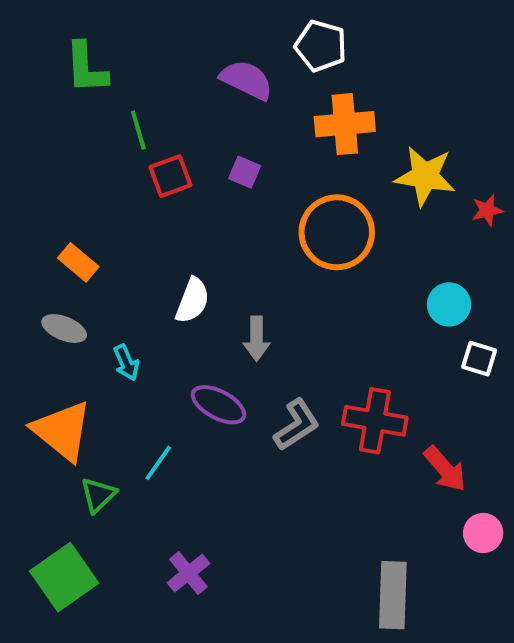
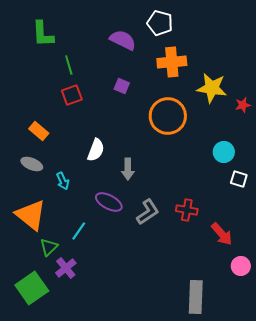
red square: (170, 176) -> (72, 95), moved
red cross: (375, 421) -> (187, 210), size x0.7
purple cross: (188, 573) -> (66, 268), moved

